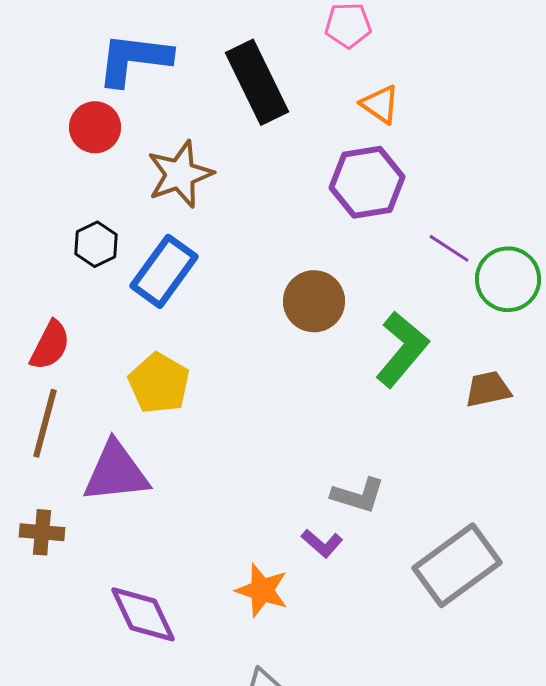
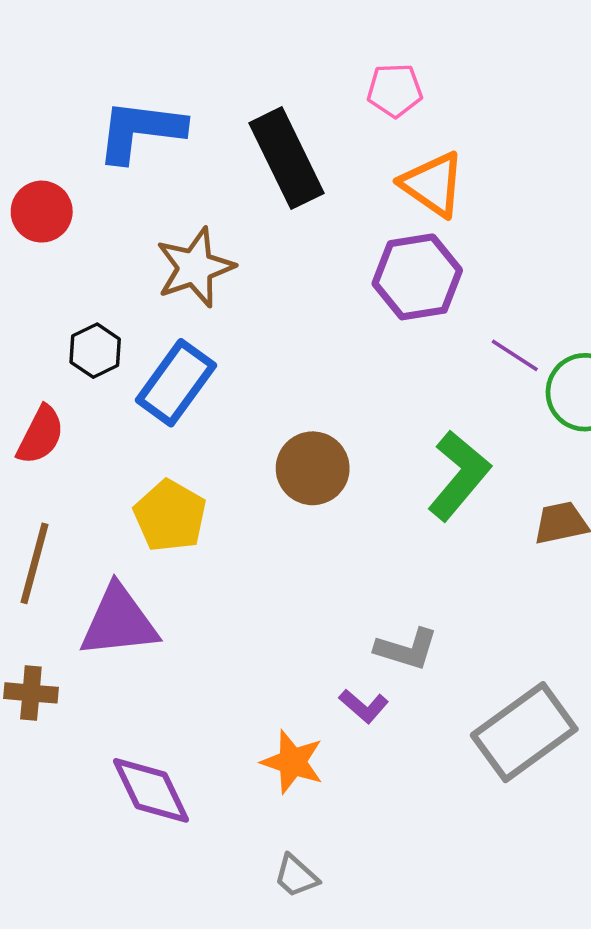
orange triangle: (380, 104) -> (433, 184), size x1.4
red circle: (95, 127) -> (42, 212), moved
brown circle: (314, 301) -> (313, 468), moved
red semicircle: (50, 345) -> (40, 435), moved

